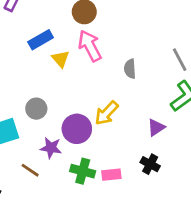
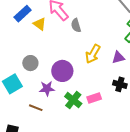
gray semicircle: (130, 69) -> (76, 25), moved
yellow arrow: (106, 113) -> (93, 54), moved
purple triangle: (156, 127) -> (118, 57), turned 32
green cross: (83, 171) -> (73, 100), turned 36

